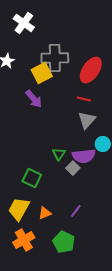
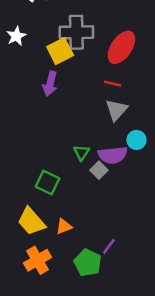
purple arrow: (34, 99) -> (50, 84), turned 54
yellow trapezoid: (19, 209) -> (31, 221), turned -70
purple line: (76, 211) -> (109, 246), moved

